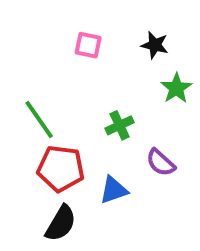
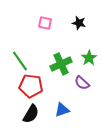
green star: (176, 88) -> (89, 58), moved
green cross: (120, 125) -> (61, 64), size x1.5
blue triangle: (114, 190) -> (62, 110), moved

